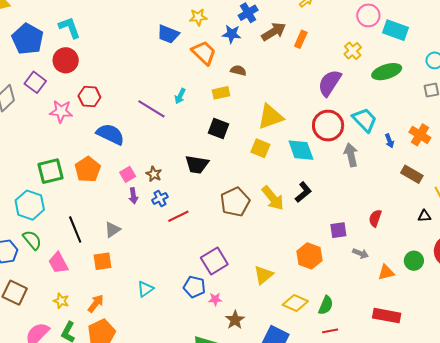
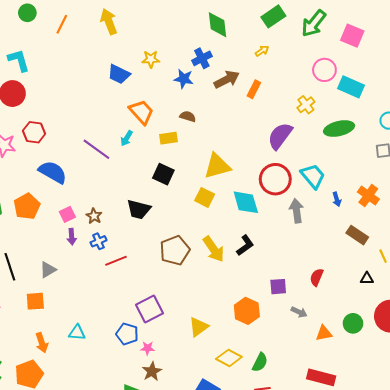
orange trapezoid: (204, 53) -> (141, 112), moved
cyan triangle: (145, 289) -> (77, 333), turned 36
orange arrow: (96, 303) -> (42, 343), moved, turned 120
brown star: (235, 320) -> (152, 371), moved

